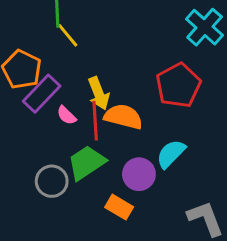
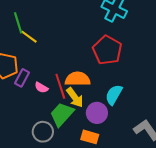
yellow arrow: (99, 93) -> (75, 98), moved
purple rectangle: (42, 94) -> (22, 78), size x0.7

